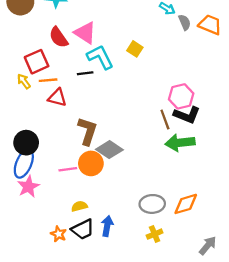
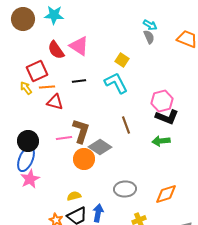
gray semicircle: (185, 22) -> (149, 37), moved
cyan L-shape: (100, 57) -> (116, 83), moved
brown line: (165, 120) -> (126, 125), moved
green arrow: (180, 143) -> (161, 141), size x0.7
pink line: (68, 169) -> (64, 138), moved
gray ellipse: (152, 204) -> (125, 189), moved

